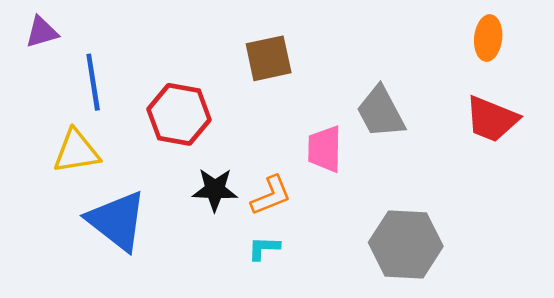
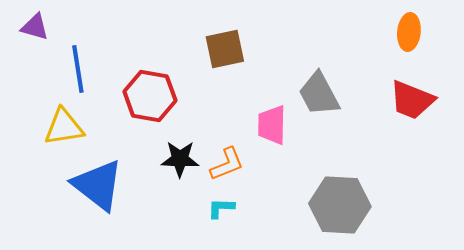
purple triangle: (42, 32) -> (35, 27), turned 32

